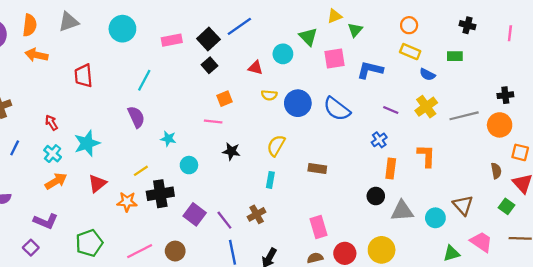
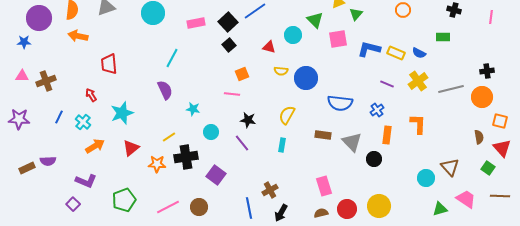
yellow rectangle: (410, 52) -> (396, 53), moved
red trapezoid: (83, 76) -> (109, 64), moved
blue semicircle: (337, 109) -> (340, 103), moved, turned -30
cyan cross: (53, 154) -> (83, 122), moved
gray triangle: (402, 211) -> (352, 142), moved, turned 50
brown cross: (257, 214) -> (270, 190), moved
purple line: (224, 220) -> (242, 143), moved

